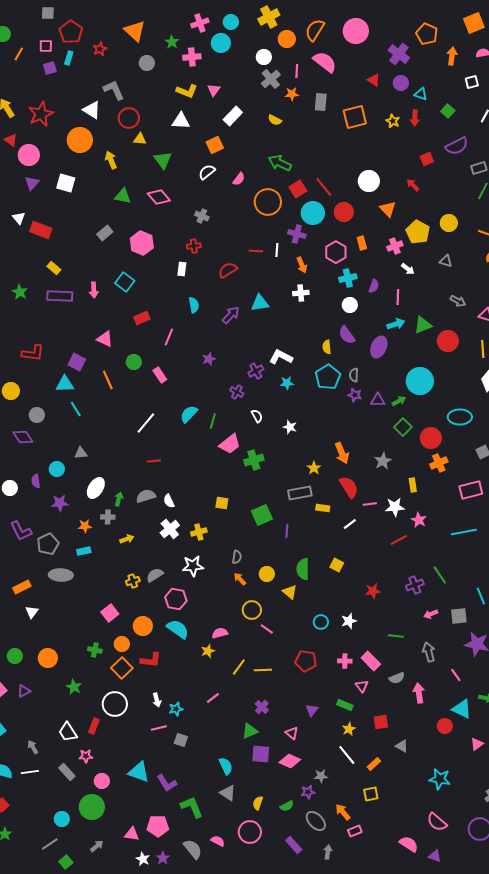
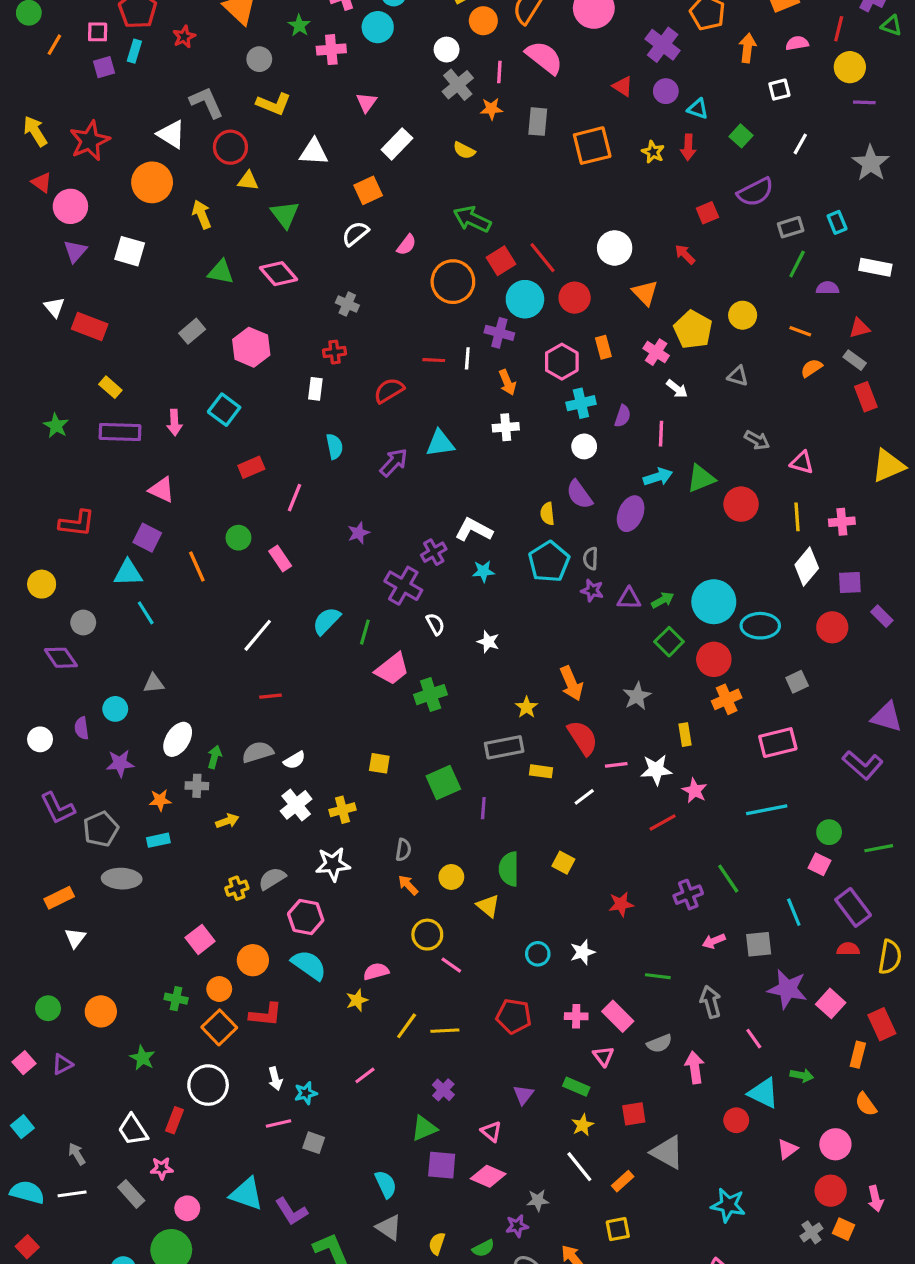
yellow L-shape: (187, 91) -> (274, 104), moved
pink cross: (395, 246) -> (656, 352), turned -35
pink triangle: (105, 339) -> (162, 490), moved
cyan circle: (420, 381) -> (714, 602), moved
purple cross: (237, 392) -> (403, 586), size x1.6
white semicircle: (169, 501) -> (294, 760), turned -96
gray triangle: (402, 746) -> (667, 1152), size x1.6

